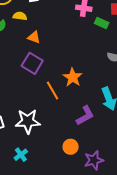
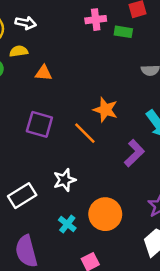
purple square: (32, 63) -> (39, 124), moved
white star: (28, 121) -> (65, 180), size x0.7
orange circle: (71, 147) -> (105, 214), moved, size x1.6

